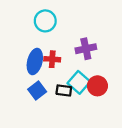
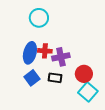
purple cross: (86, 49) -> (61, 57), moved
cyan square: (79, 82) -> (88, 92), moved

